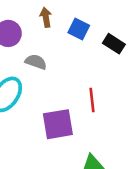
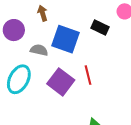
blue square: (79, 29) -> (65, 39), moved, size x1.6
purple square: (58, 124) -> (61, 82), moved, turned -36

